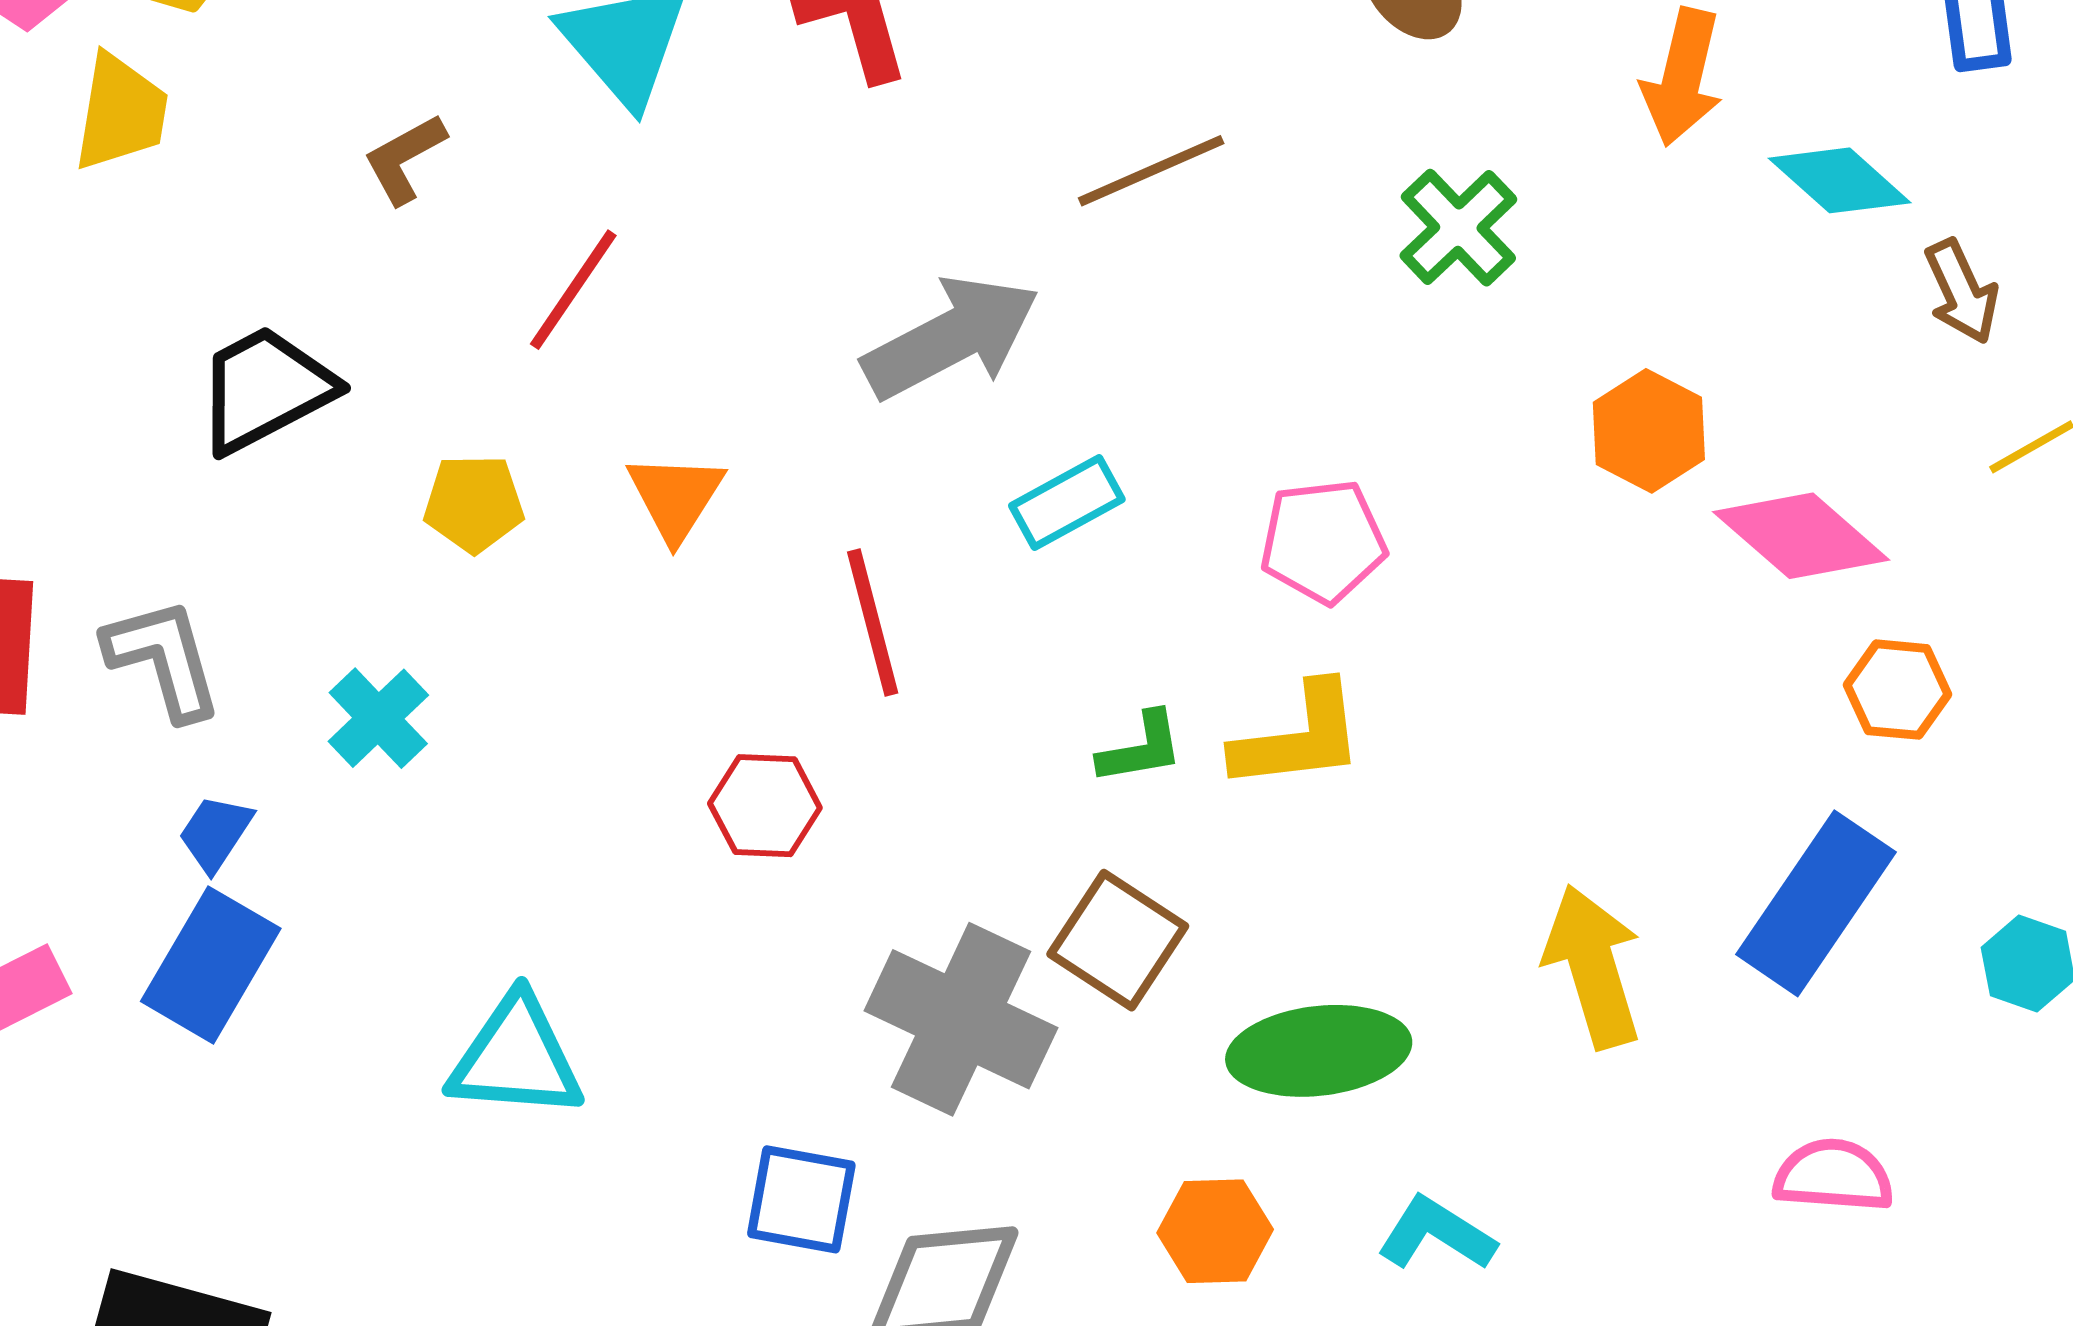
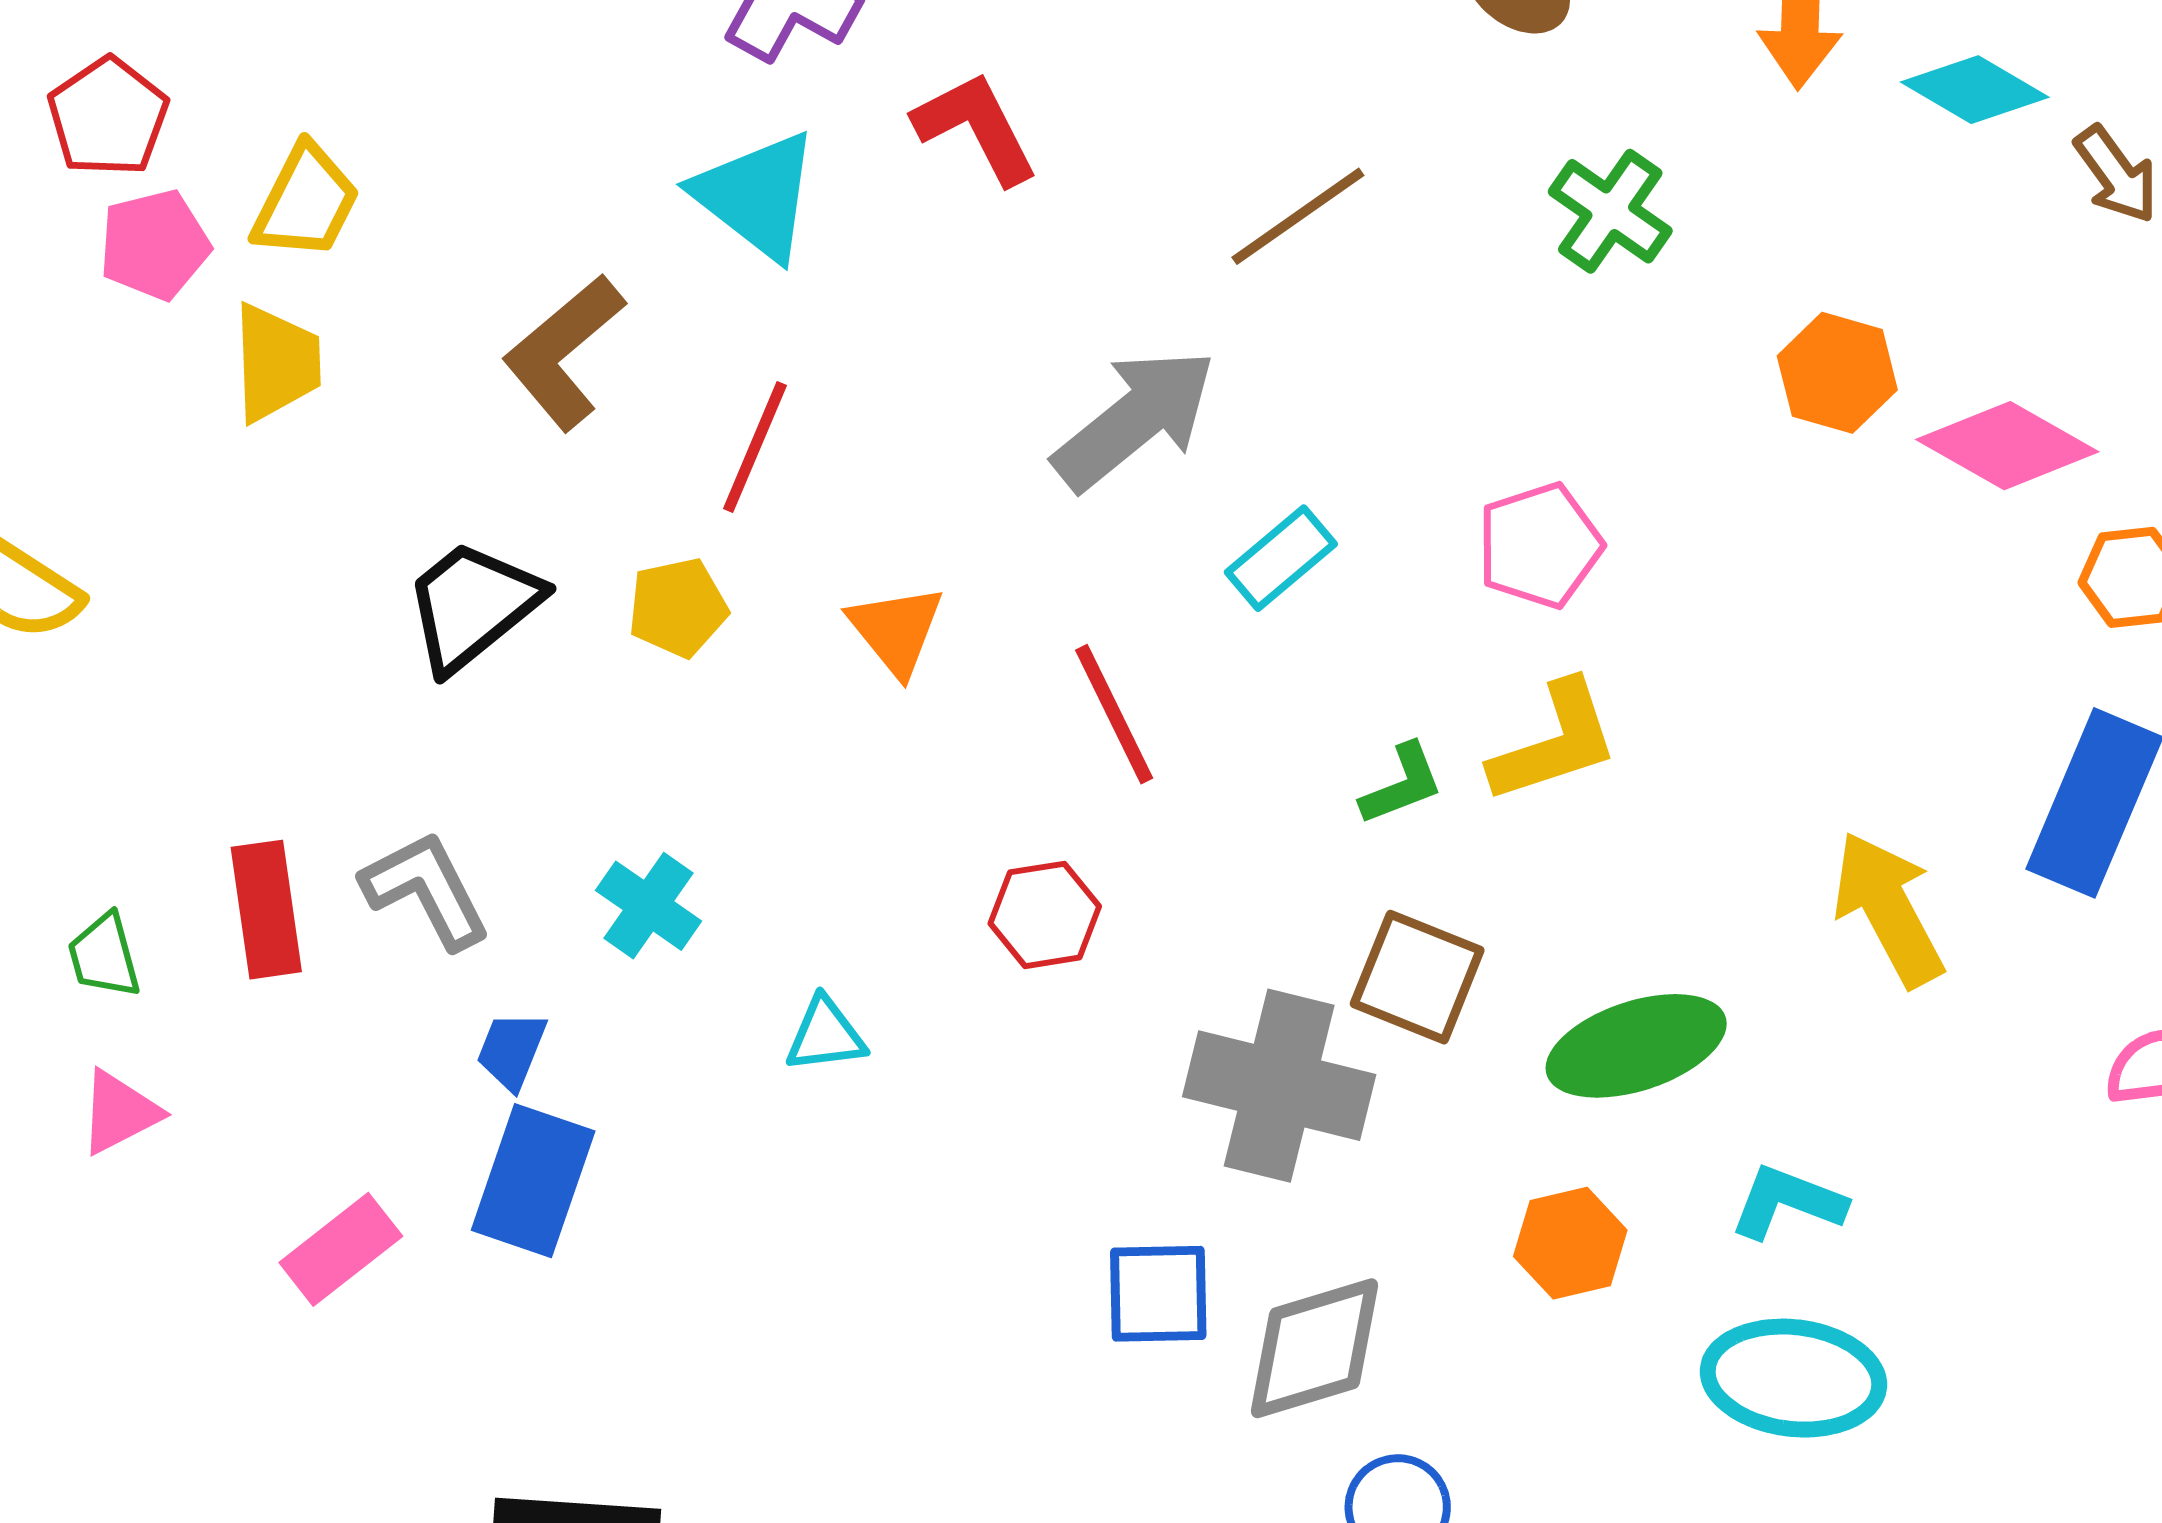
brown L-shape: (405, 159) -> (564, 352), size x1.6
yellow pentagon: (474, 503) -> (678, 608), moved
cyan triangle: (516, 1058) -> (825, 1035), moved, size x0.6

